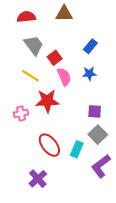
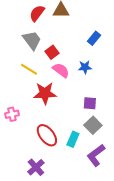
red semicircle: (26, 17) -> (37, 13), moved, turned -48
blue rectangle: (90, 46) -> (94, 38), moved
pink semicircle: (64, 77) -> (61, 70), turned -30
pink cross: (21, 114) -> (12, 114), moved

